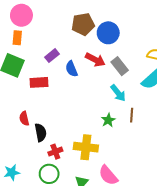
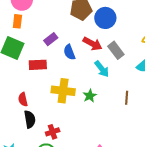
cyan arrow: (118, 93) -> (102, 69), moved
green star: (108, 120) -> (90, 96), moved
black semicircle: (41, 133) -> (30, 119), moved
yellow cross: (86, 147) -> (63, 91), moved

